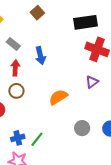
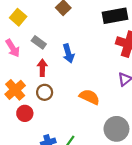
orange semicircle: (58, 97) -> (89, 97), turned 60
gray circle: (82, 128) -> (116, 129), size x1.5

